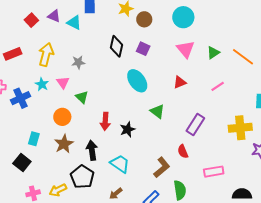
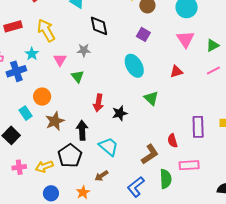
black diamond: (117, 46) -> (99, 26), moved, turned -30
yellow arrow: (46, 54) -> (46, 30), turned -50
gray star: (78, 62) -> (84, 50), moved
cyan star: (42, 84) -> (32, 54), moved
pink line: (218, 86) -> (213, 70), moved
orange circle: (62, 117) -> (42, 97), moved
purple rectangle: (195, 125) -> (198, 127), moved, turned -40
cyan rectangle: (34, 139) -> (26, 113), turned -56
pink rectangle: (214, 172) -> (189, 165), moved

